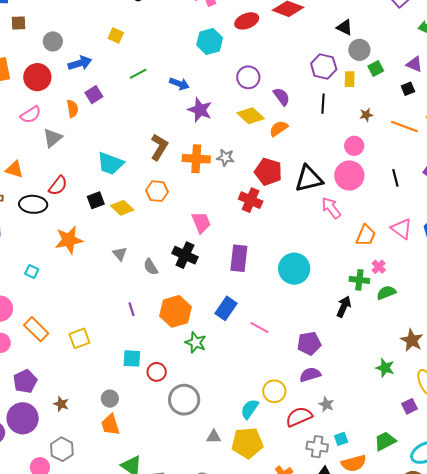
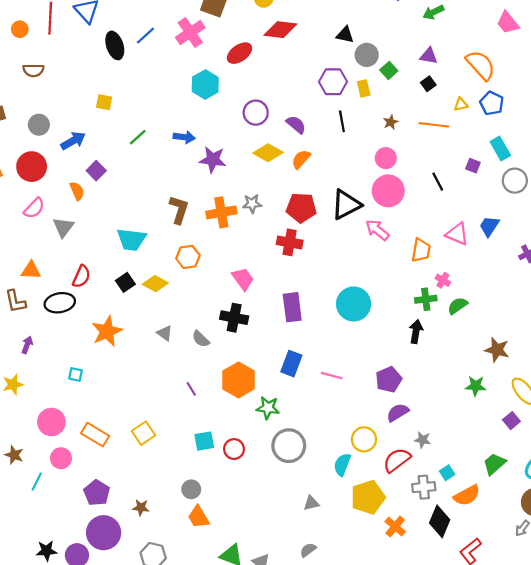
gray circle: (184, 400) -> (289, 446), moved
yellow pentagon: (247, 443) -> (368, 497), moved

